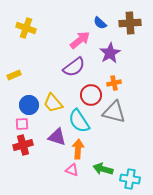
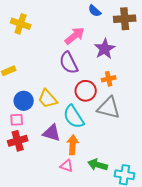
blue semicircle: (100, 23) -> (95, 11), moved
purple semicircle: (74, 67) -> (69, 63), turned 100

